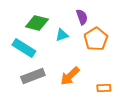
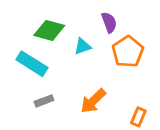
gray rectangle: (33, 76) -> (44, 101), size x0.6
orange rectangle: (104, 88) -> (138, 117), turned -64

